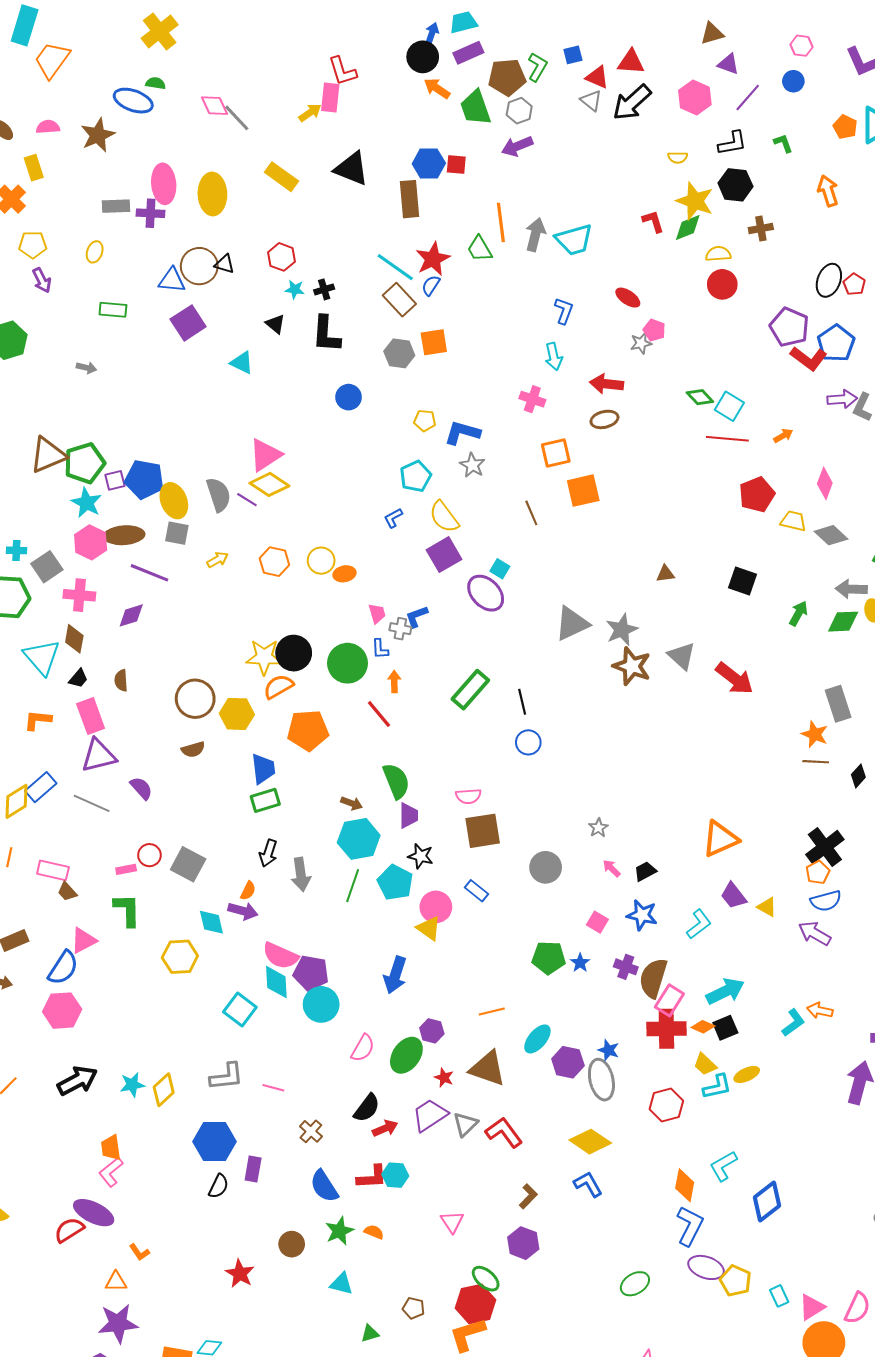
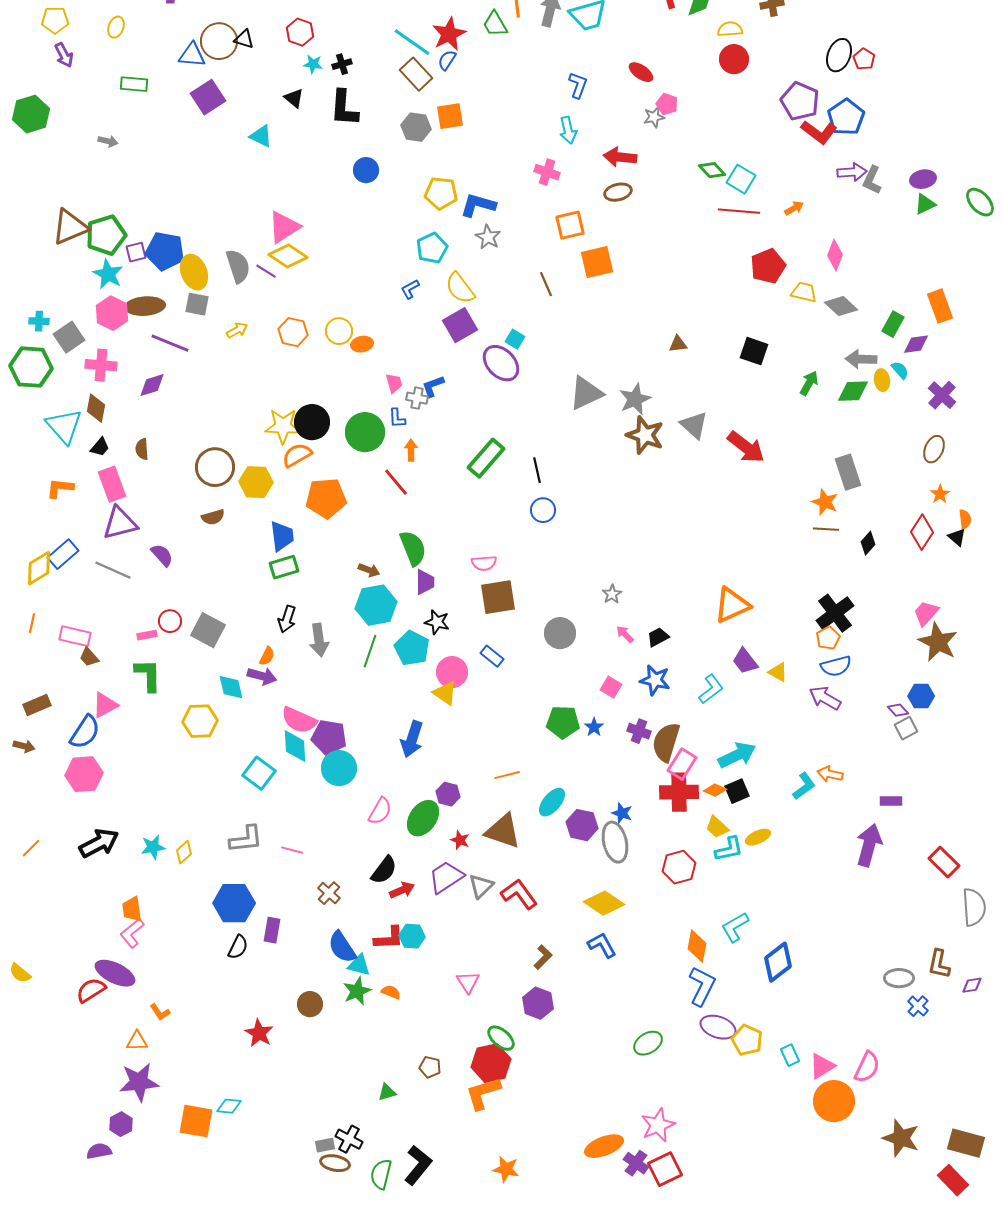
yellow pentagon: (425, 420) -> (441, 193), size x1.5
yellow diamond: (164, 1090) -> (184, 852), size x0.7
cyan triangle: (341, 1284) -> (359, 965), moved

